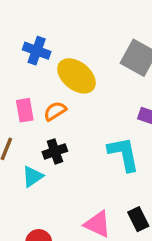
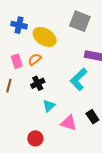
cyan L-shape: (124, 154) -> (79, 79), turned -115
cyan triangle: (33, 176) -> (49, 106), moved

